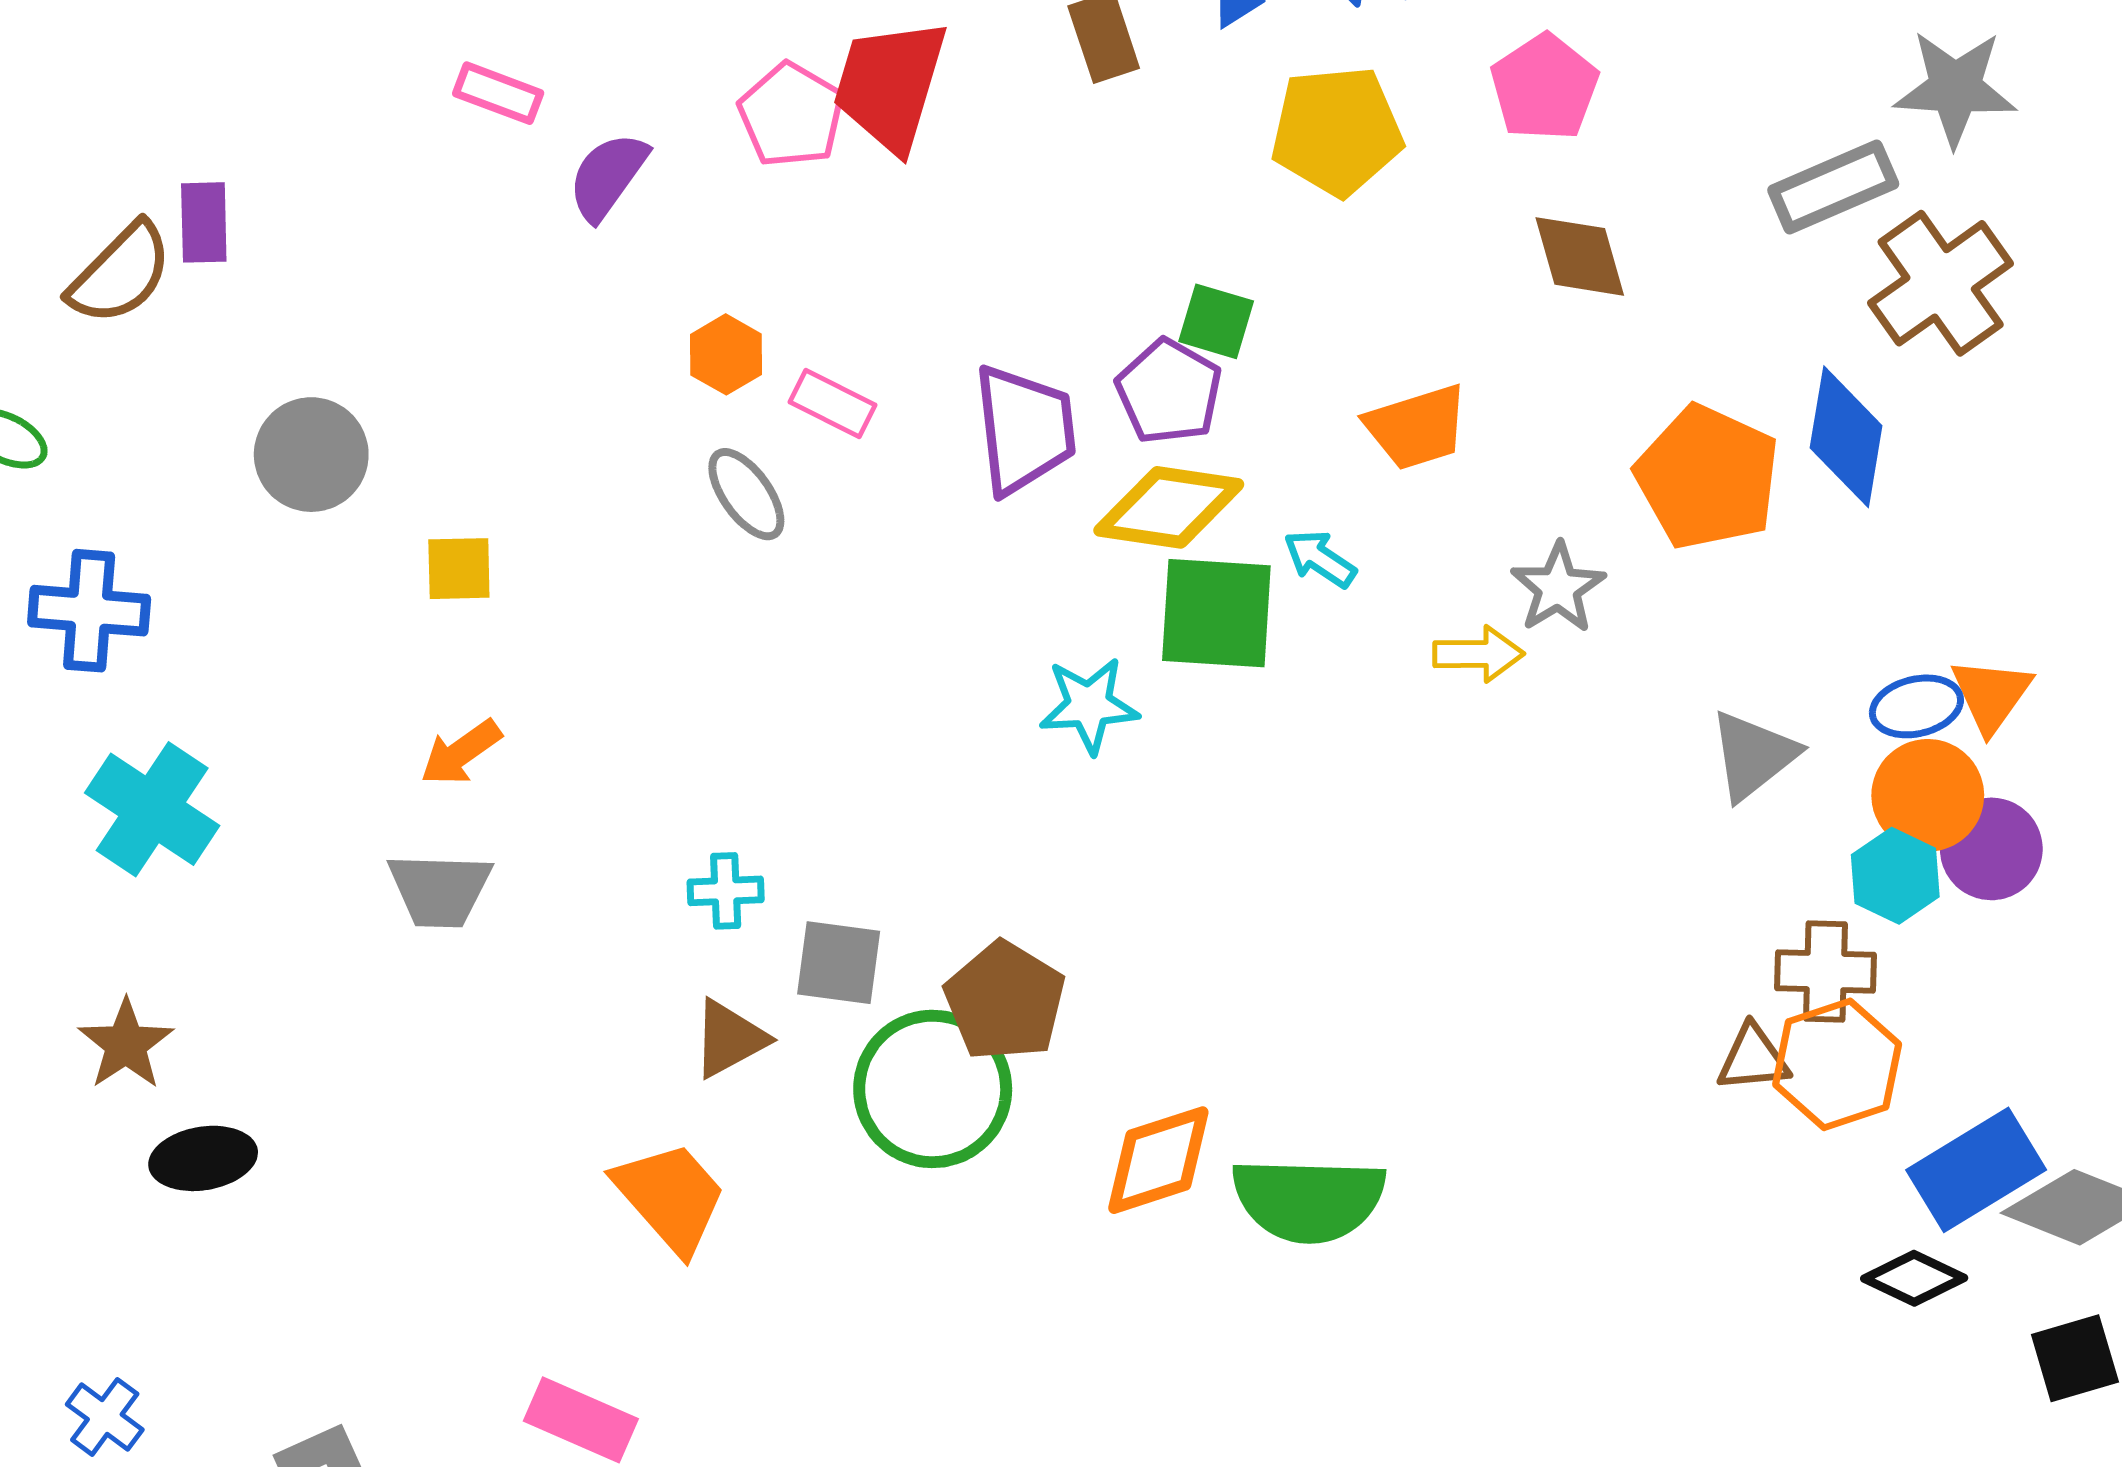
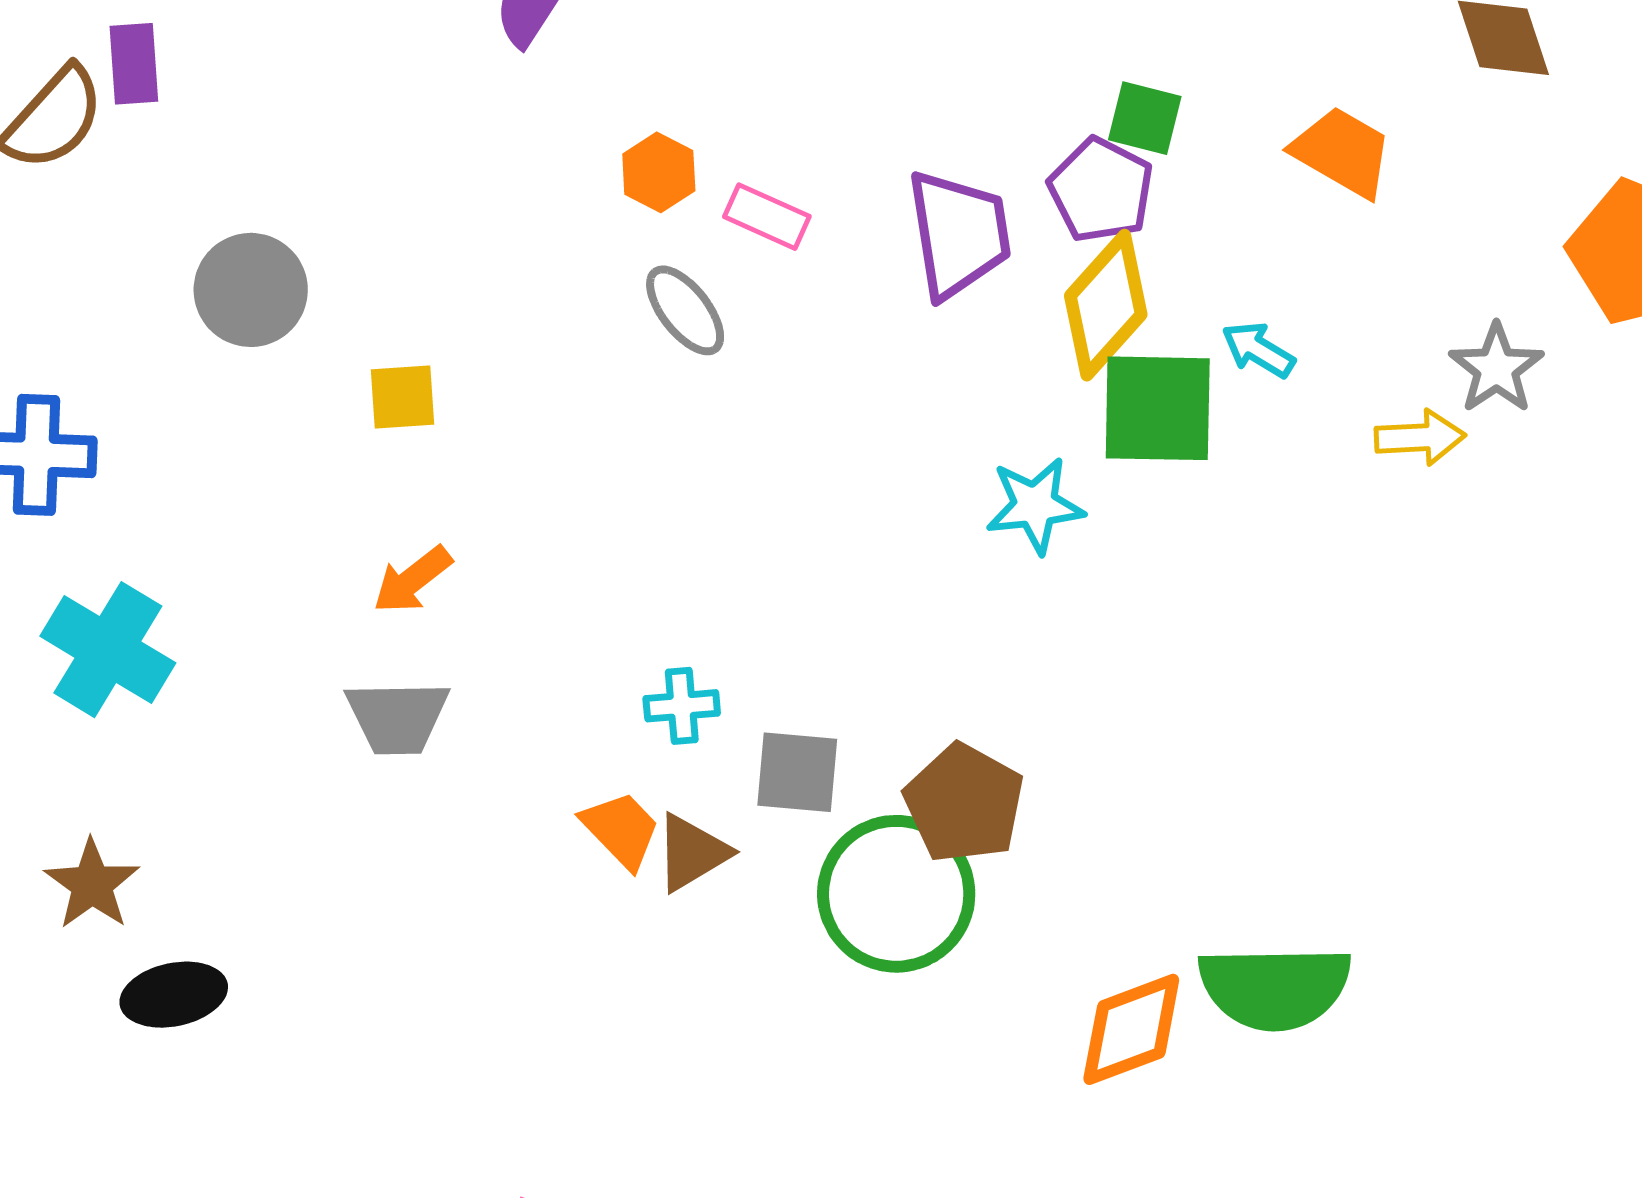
orange trapezoid: (1417, 427) -> (1342, 152), moved, turned -130
yellow diamond: (1169, 507) -> (1106, 305), turned -54
orange diamond: (1158, 1160) -> (1131, 1029), moved
orange trapezoid: (670, 1197) -> (621, 830), moved, size x0.7

